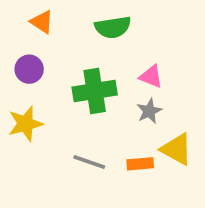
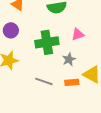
pink triangle: (151, 76) -> (78, 34), turned -40
gray star: (149, 111) -> (69, 59), moved

